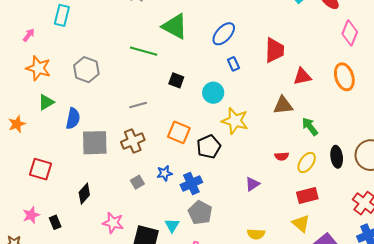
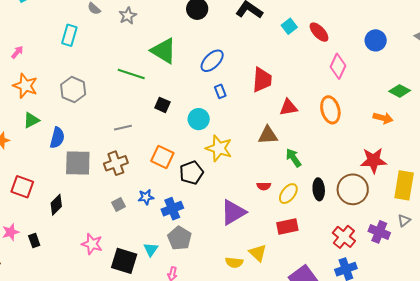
cyan rectangle: (62, 15) -> (69, 35), moved
purple triangle: (252, 184) -> (233, 212), size x1.8
black diamond: (84, 194) -> (56, 205), moved
yellow triangle: (301, 223) -> (258, 253), moved

